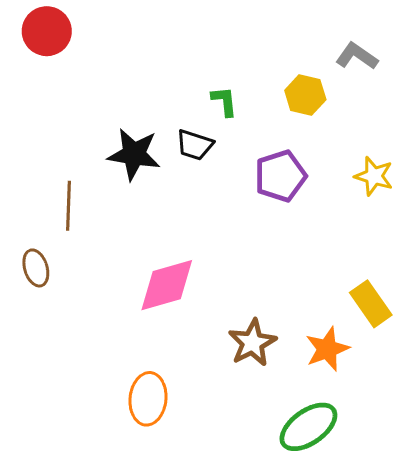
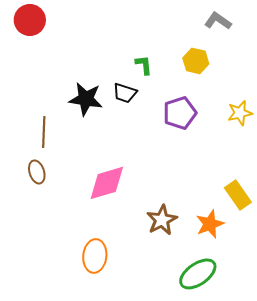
gray L-shape: (357, 56) -> (218, 21), moved
yellow star: (374, 176) -> (240, 113), turned -30
brown ellipse: (36, 268) -> (37, 172), moved

